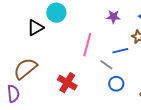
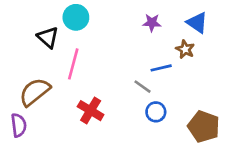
black triangle: (35, 28) -> (48, 37), turned -48
pink line: (87, 45) -> (73, 64), moved

